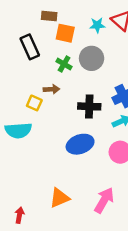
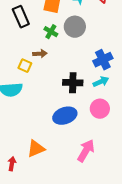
black cross: (89, 106) -> (73, 83), moved
blue ellipse: (80, 144) -> (65, 116), moved
orange triangle: (59, 198) -> (36, 149), moved

